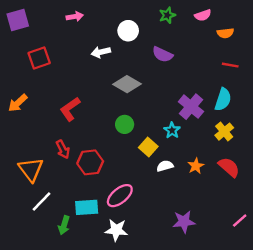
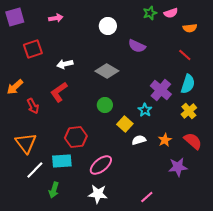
green star: (167, 15) -> (150, 13), moved
pink arrow: (75, 16) -> (56, 18), moved
white arrow: (101, 52) -> (65, 64), moved
red line: (230, 65) -> (185, 55), moved, turned 32
red arrow: (63, 149) -> (33, 106), moved
cyan rectangle: (87, 207) -> (62, 161), moved
pink line: (240, 220) -> (147, 197), moved
purple star: (184, 222) -> (178, 167), moved

